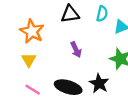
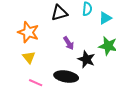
black star: (99, 83) -> (86, 59), moved

